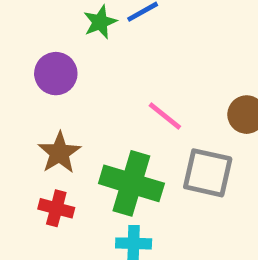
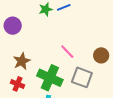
purple circle: (56, 74) -> (13, 26), moved

